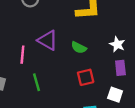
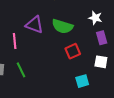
green semicircle: (79, 47) -> (62, 26), size x1.5
green line: (36, 82) -> (21, 70), moved

